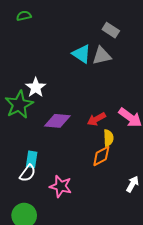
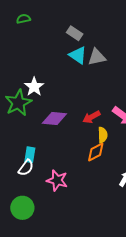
gray rectangle: (111, 30) -> (75, 33), moved

